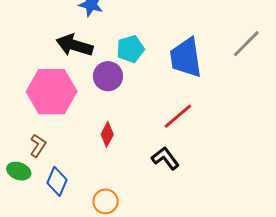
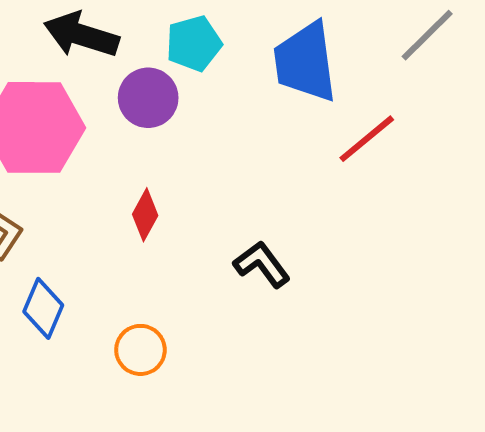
red line: (178, 116) -> (367, 139), moved

